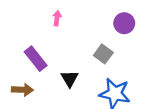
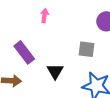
gray square: (103, 54) -> (87, 49), turned -30

